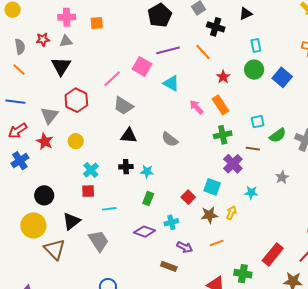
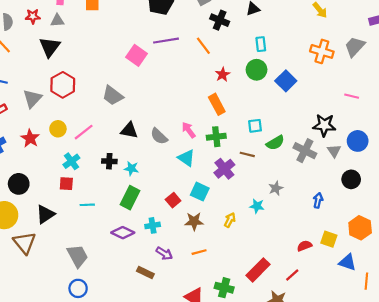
pink line: (112, 79) -> (84, 132), moved
cyan triangle: (171, 83) -> (186, 158), moved
pink arrow: (196, 107) -> (189, 130), moved
black triangle: (129, 136) -> (129, 130), moved
red star: (45, 141) -> (30, 138), moved
cyan star: (251, 193) -> (257, 206), moved
green rectangle: (148, 198) -> (130, 198), size x1.5
yellow arrow: (231, 213) -> (230, 220), moved
gray trapezoid: (99, 241) -> (78, 256), moved

